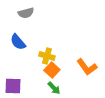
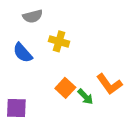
yellow cross: (47, 56) -> (59, 41), moved
green arrow: (54, 88) -> (85, 97), moved

